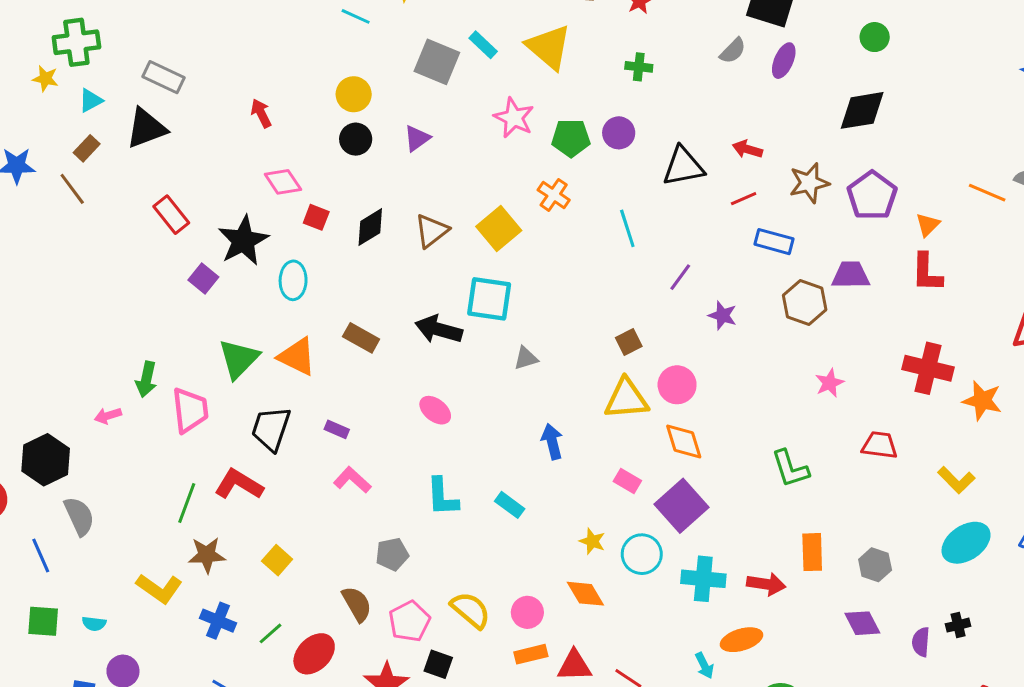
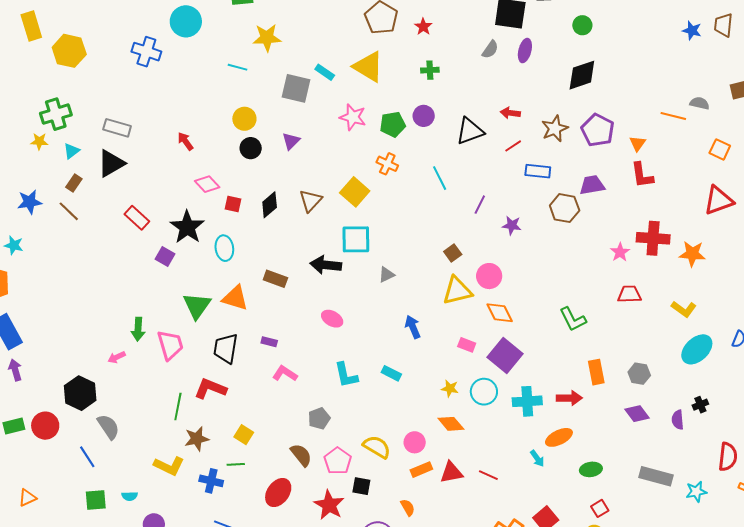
pink star: (830, 383) -> (620, 252), moved
green line: (270, 633) -> (236, 464), moved, turned 48

